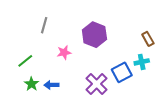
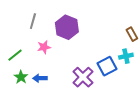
purple hexagon: (94, 35) -> (67, 27), moved
pink star: (64, 52) -> (44, 47), moved

